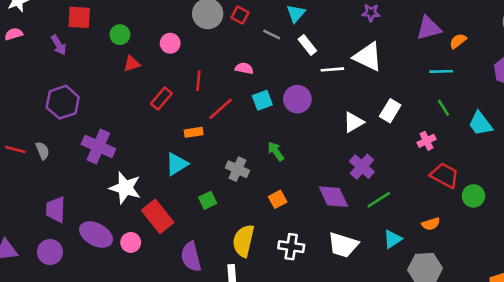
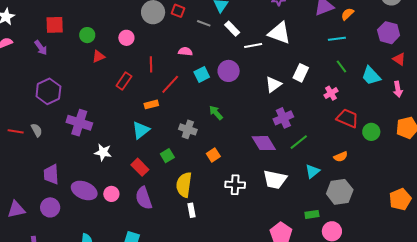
purple cross: (362, 167) -> (283, 118), turned 30
white star: (125, 188) -> (103, 152), size x0.7
orange square: (278, 199) -> (213, 155), moved
red rectangle: (158, 216) -> (140, 167), moved, size x0.7
yellow semicircle: (243, 241) -> (184, 185), moved
purple semicircle: (191, 257) -> (144, 198), moved

